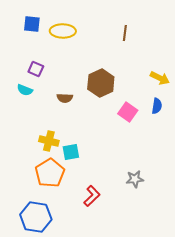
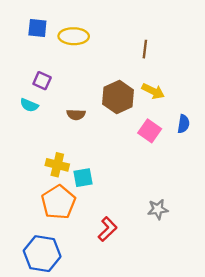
brown line: (125, 33) -> (145, 49), moved
yellow arrow: (160, 78) -> (153, 91), moved

